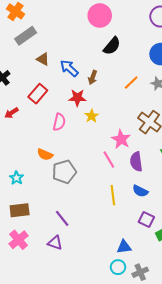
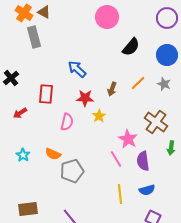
gray rectangle: (26, 36) -> (34, 37), turned -70
black semicircle: (112, 46) -> (131, 47), moved
brown triangle: (43, 59) -> (44, 12), moved
brown arrow: (93, 77) -> (112, 89), moved
red rectangle: (38, 94) -> (46, 94), turned -36
cyan star: (17, 178) -> (23, 155), moved
blue semicircle: (140, 191) -> (147, 190), turned -42

